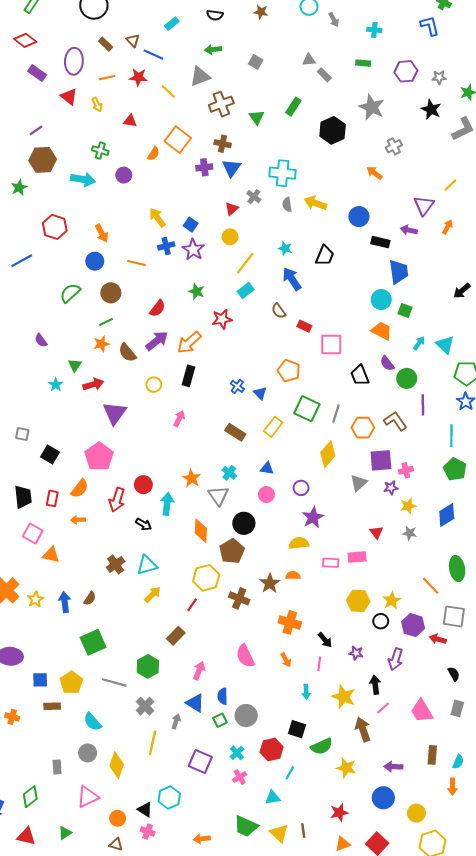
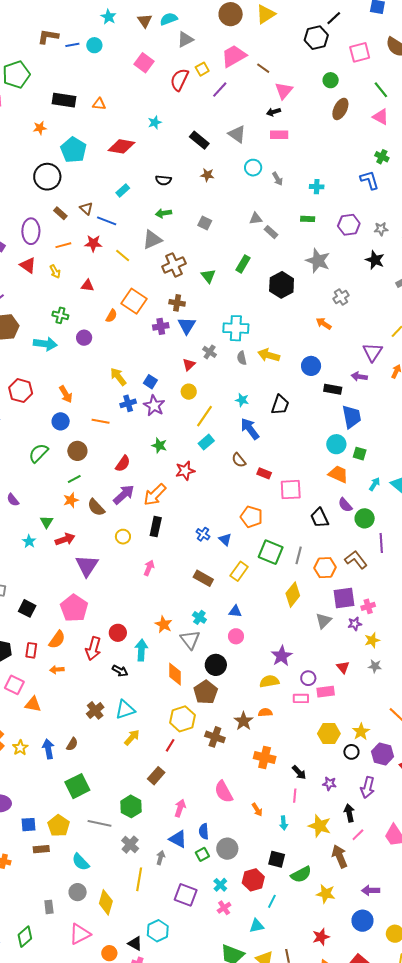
purple circle: (301, 488) -> (308, 678), moved
orange arrow: (286, 660) -> (257, 810), moved

